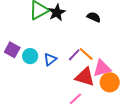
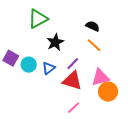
black star: (57, 12) -> (55, 42), moved
orange line: (86, 54) -> (94, 45), moved
red triangle: (85, 77) -> (72, 81), moved

